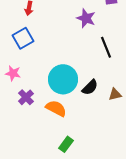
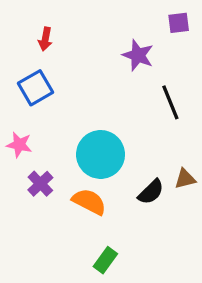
black semicircle: (90, 87) -> (151, 192), moved

